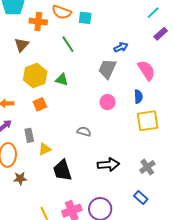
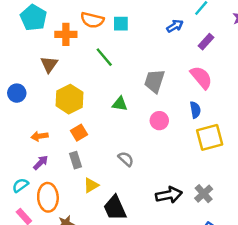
purple rectangle: (161, 34) -> (206, 42), moved
blue arrow: (121, 47) -> (175, 26), moved
green triangle: (62, 80) -> (120, 104), moved
gray semicircle: (84, 132) -> (126, 159), moved, turned 32
gray rectangle: (29, 135) -> (75, 160), moved
gray cross: (147, 167) -> (204, 194), moved

